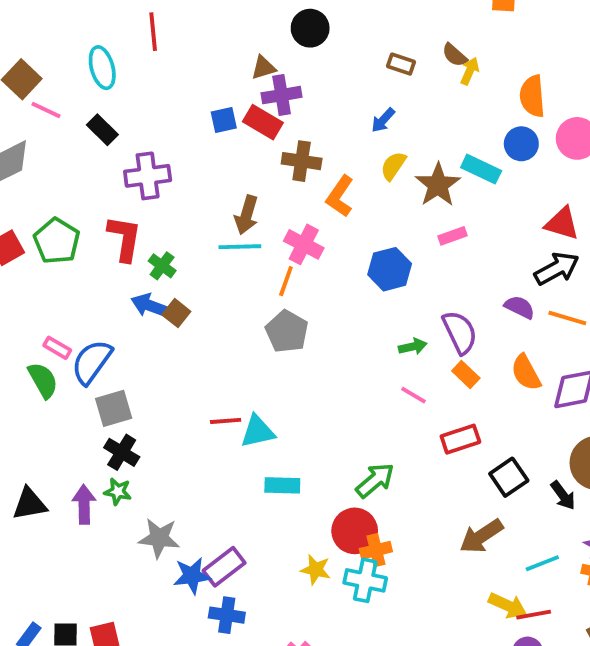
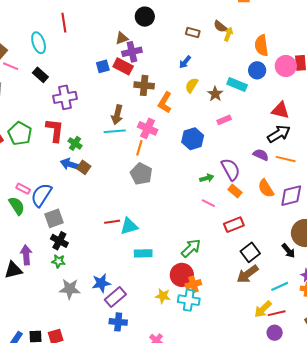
brown star: (438, 185) -> (215, 94), size x0.7
black square: (509, 477) -> (250, 252), moved
purple arrow: (84, 504) -> (26, 255), moved
gray star: (159, 538) -> (70, 289), moved
blue star: (192, 576) -> (101, 283), moved
yellow arrow: (508, 606) -> (263, 309), turned 114

